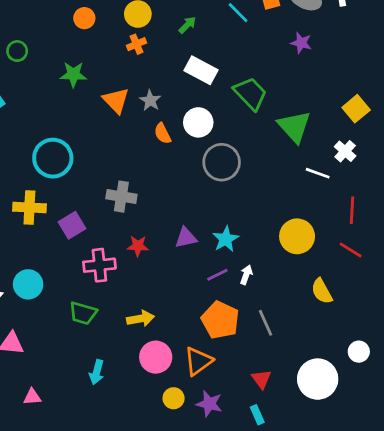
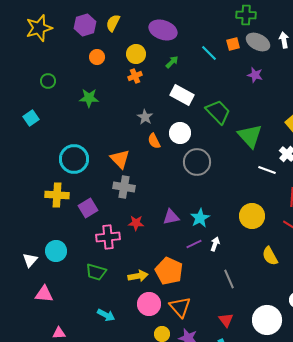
orange triangle: (116, 100) -> (120, 159), moved
orange pentagon: (220, 320) -> (169, 271), moved
orange triangle: (198, 361) -> (180, 307), turned -35
cyan arrow: (97, 372) -> (106, 315), turned -78

